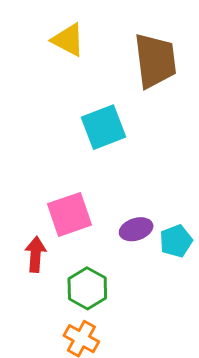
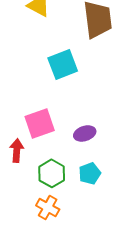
cyan pentagon: (176, 241) -> (90, 173), moved

